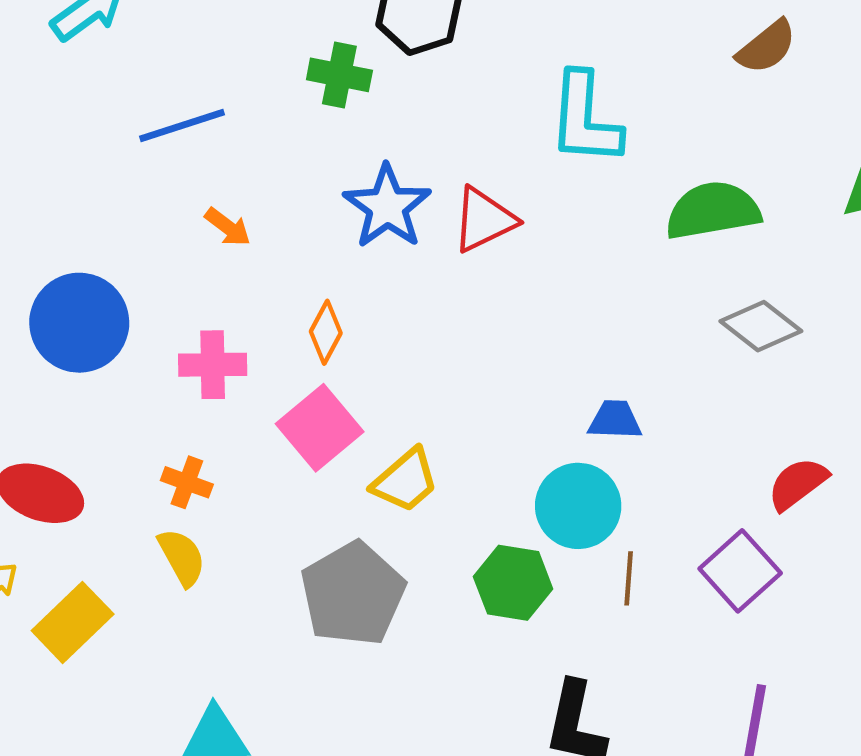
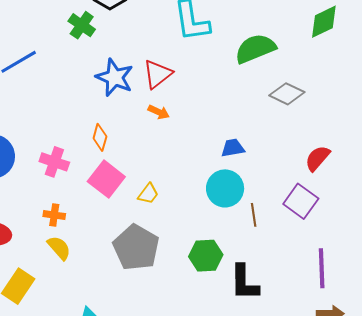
green cross: (339, 75) -> (82, 25), turned 36
orange arrow: (228, 227) -> (159, 112), moved
pink cross: (213, 365) -> (54, 162), turned 32
yellow trapezoid: (405, 481) -> (148, 194), size x0.7
green hexagon: (513, 583) -> (206, 256), moved

